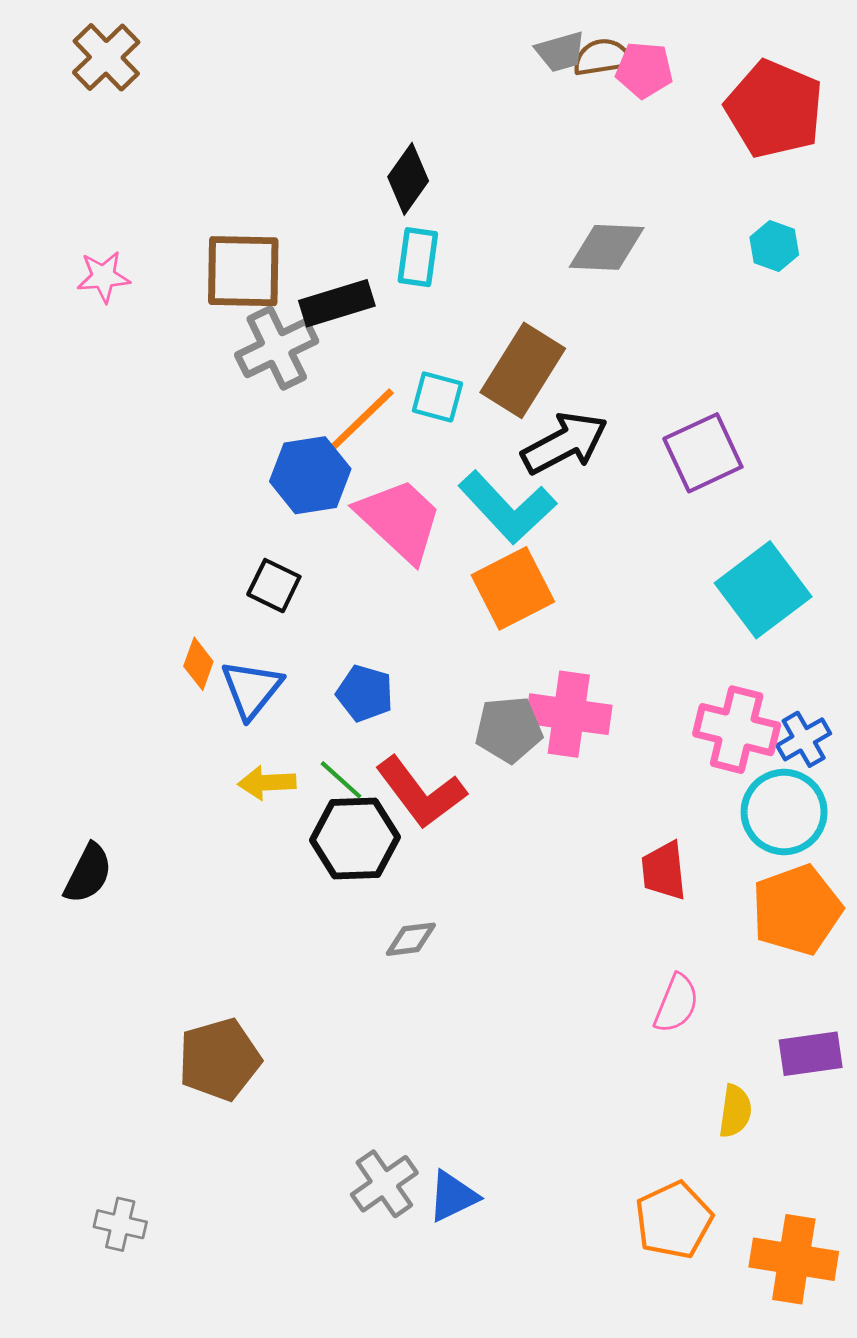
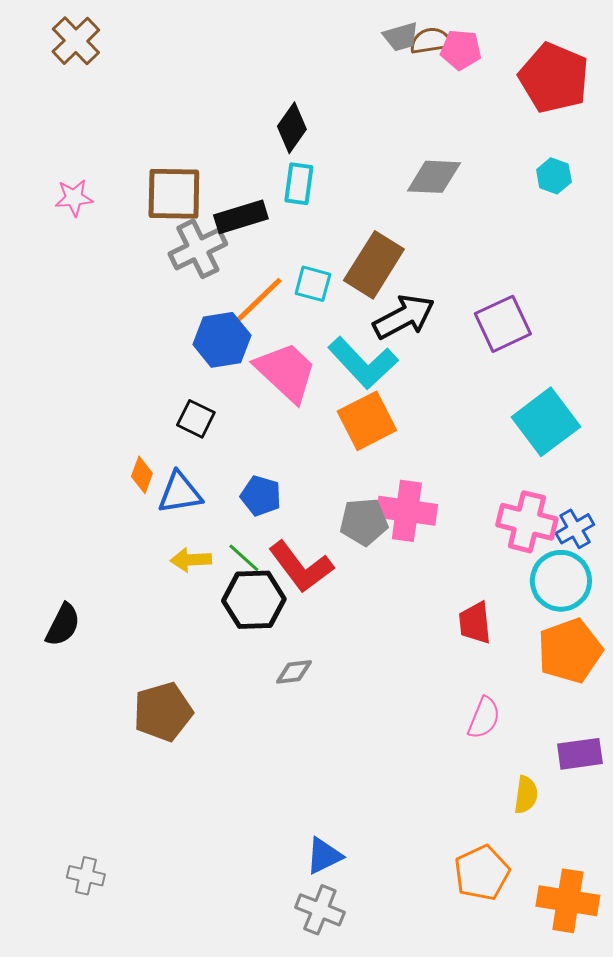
blue triangle: (252, 689) -> (180, 493), turned 42
brown pentagon: (219, 1059) -> (163, 712), moved
gray cross: (384, 1184) -> (320, 910), moved, turned -33

